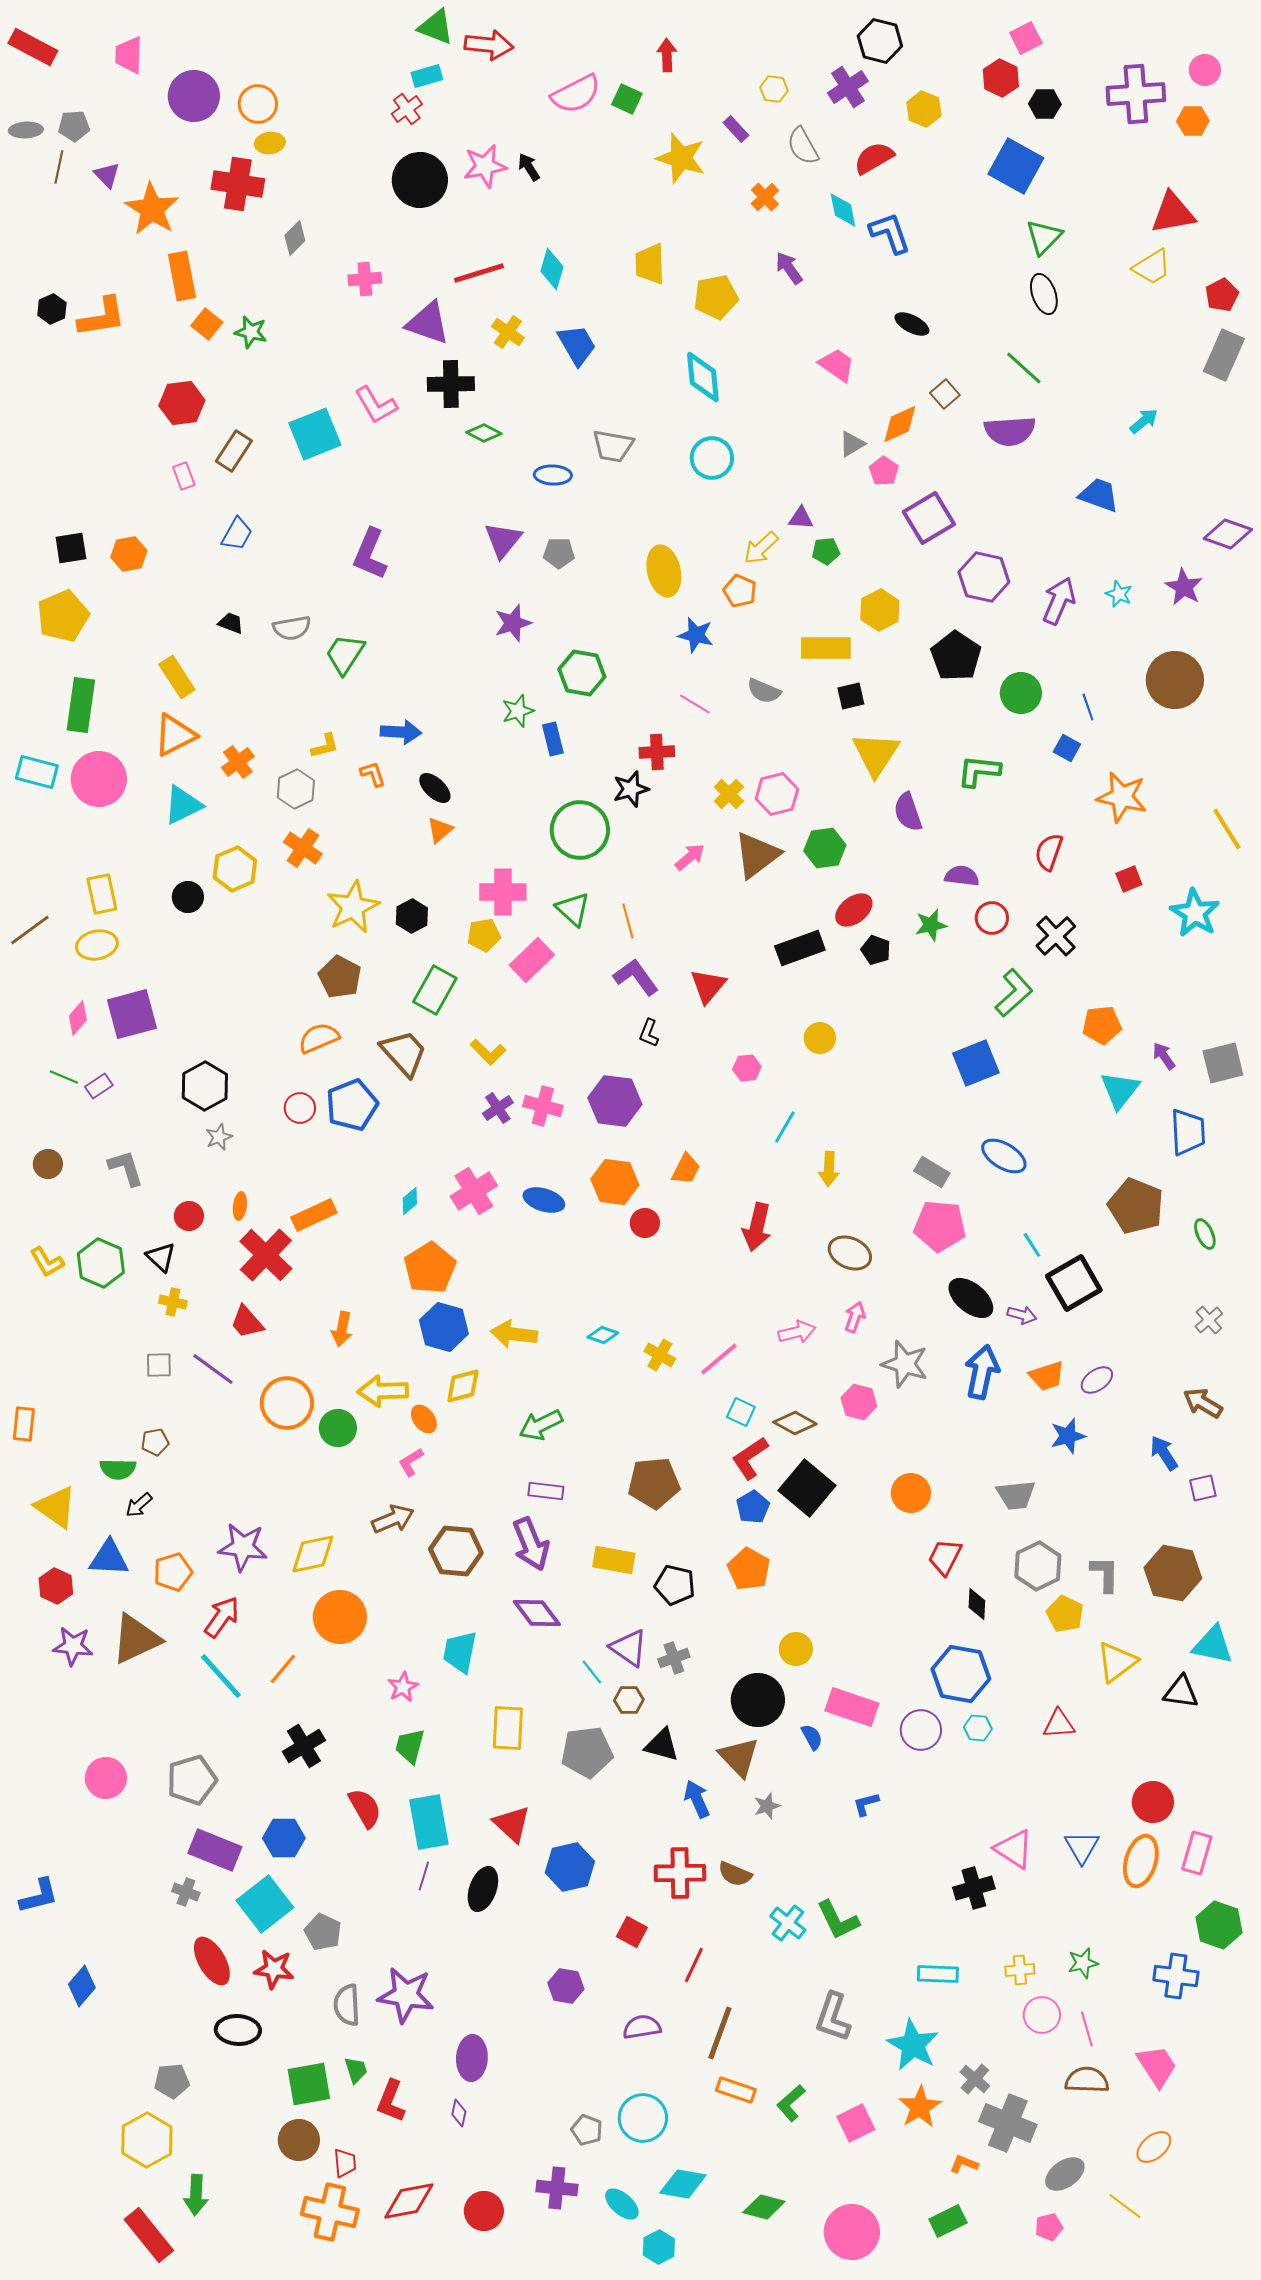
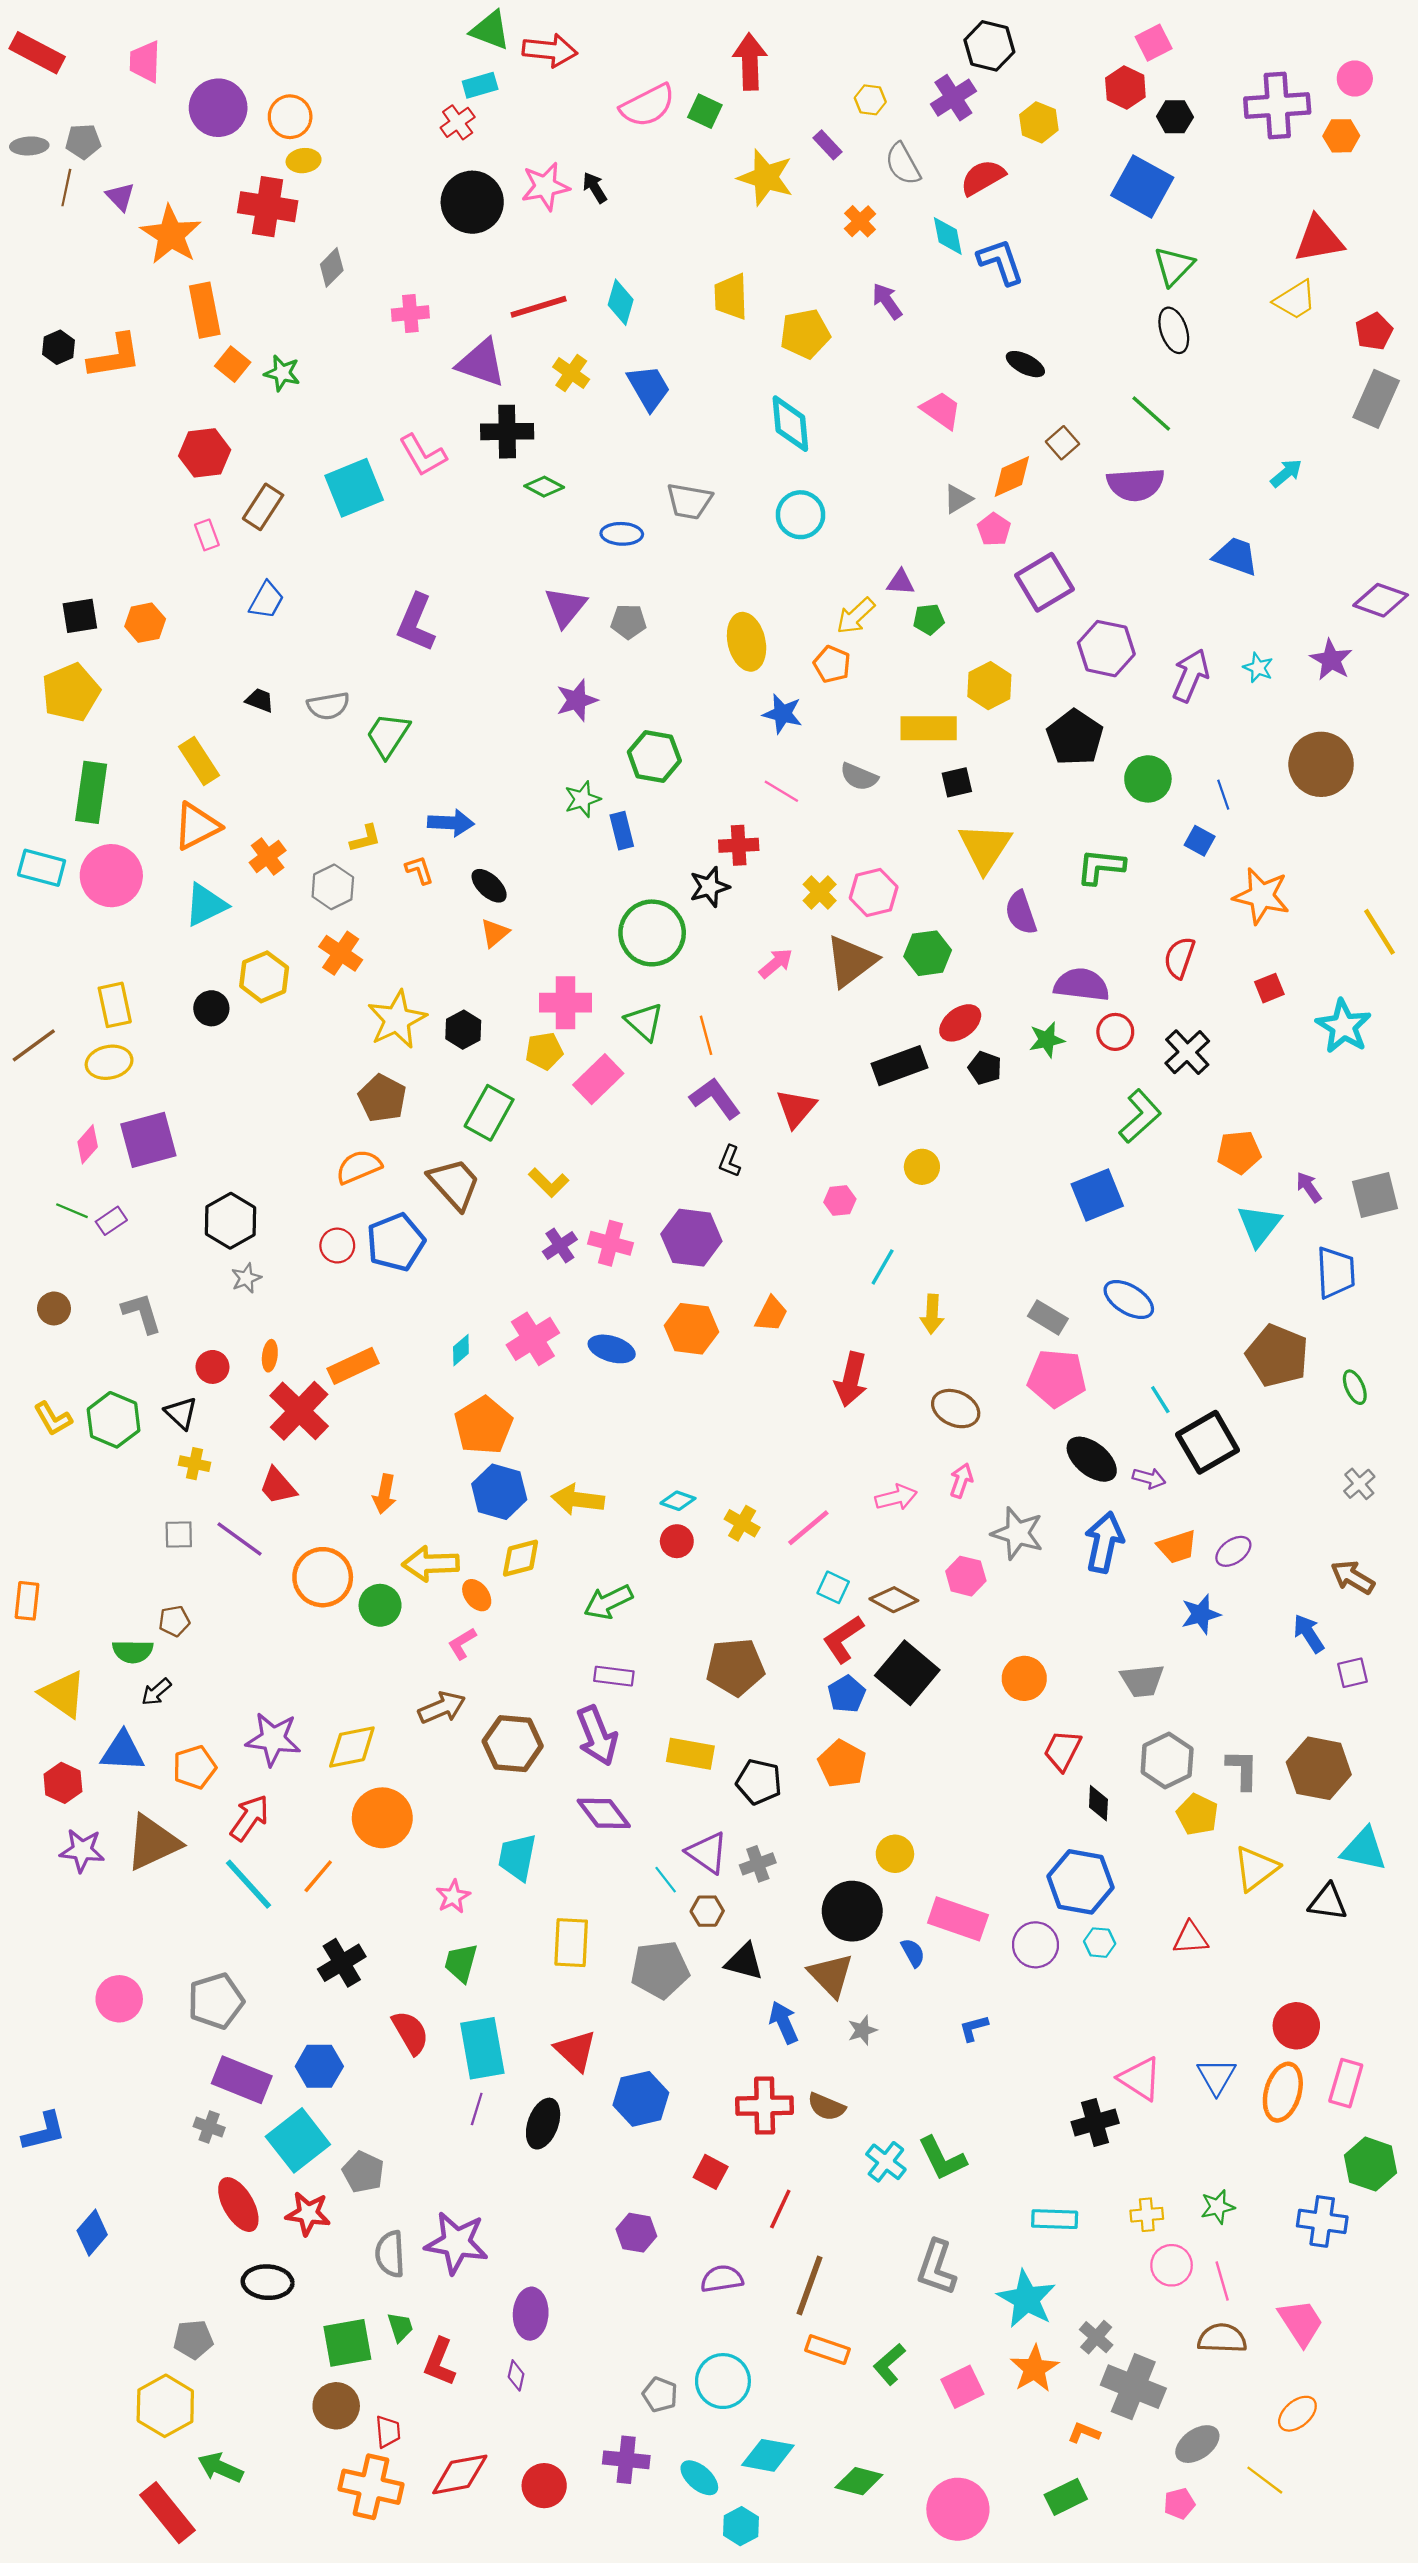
red arrow: (667, 55) -> (750, 62), size x1.5
purple semicircle: (962, 876) -> (1082, 985), size x1.4
red circle: (645, 1223) -> (677, 1541), moved
green arrow: (196, 2195) -> (220, 2468), turned 111

